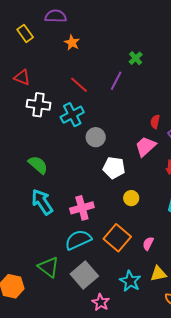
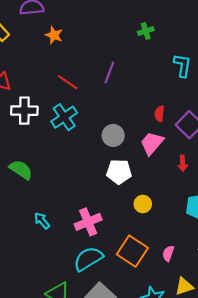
green cross: (136, 58) -> (146, 31), moved, turned 32
gray circle: (96, 137) -> (113, 135), moved
green semicircle: (38, 165) -> (21, 170), moved
cyan arrow: (42, 202) -> (42, 221), size x0.6

